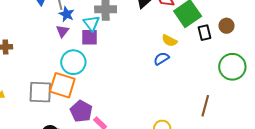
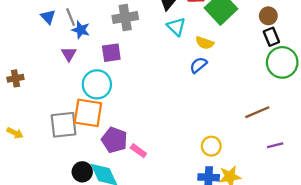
cyan triangle: (92, 23) -> (176, 27), moved
purple triangle: (62, 31) -> (69, 54), moved
black rectangle: (204, 33) -> (271, 37), moved
brown line: (205, 106) -> (257, 112), turned 60

